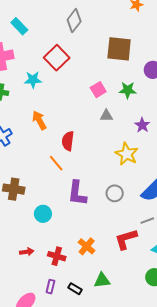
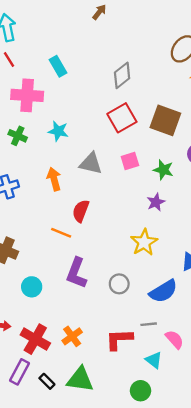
red square: (57, 58) -> (122, 118), moved
gray triangle: (106, 116) -> (91, 163), moved, size x1.5
purple star: (142, 125) -> (156, 202), moved
orange line: (56, 163) -> (61, 233), turned -42
red cross: (57, 256) -> (35, 339), size x1.4
green triangle: (102, 280) -> (80, 380), size x1.4
purple rectangle: (50, 287) -> (19, 372), size x1.5

